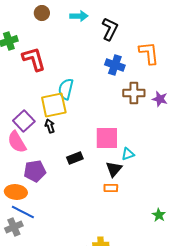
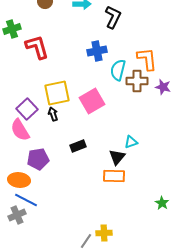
orange L-shape: (149, 53) -> (147, 59), moved
blue cross: (115, 65) -> (97, 51), moved, turned -30
cyan semicircle: (66, 89) -> (118, 70), moved
pink square: (107, 138) -> (92, 101), moved, turned -30
orange rectangle: (111, 188) -> (114, 176), size x1.5

